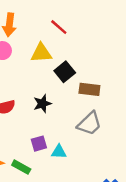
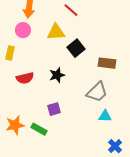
brown rectangle: (89, 89) -> (107, 63), moved
cyan triangle: (59, 152) -> (105, 116), moved

